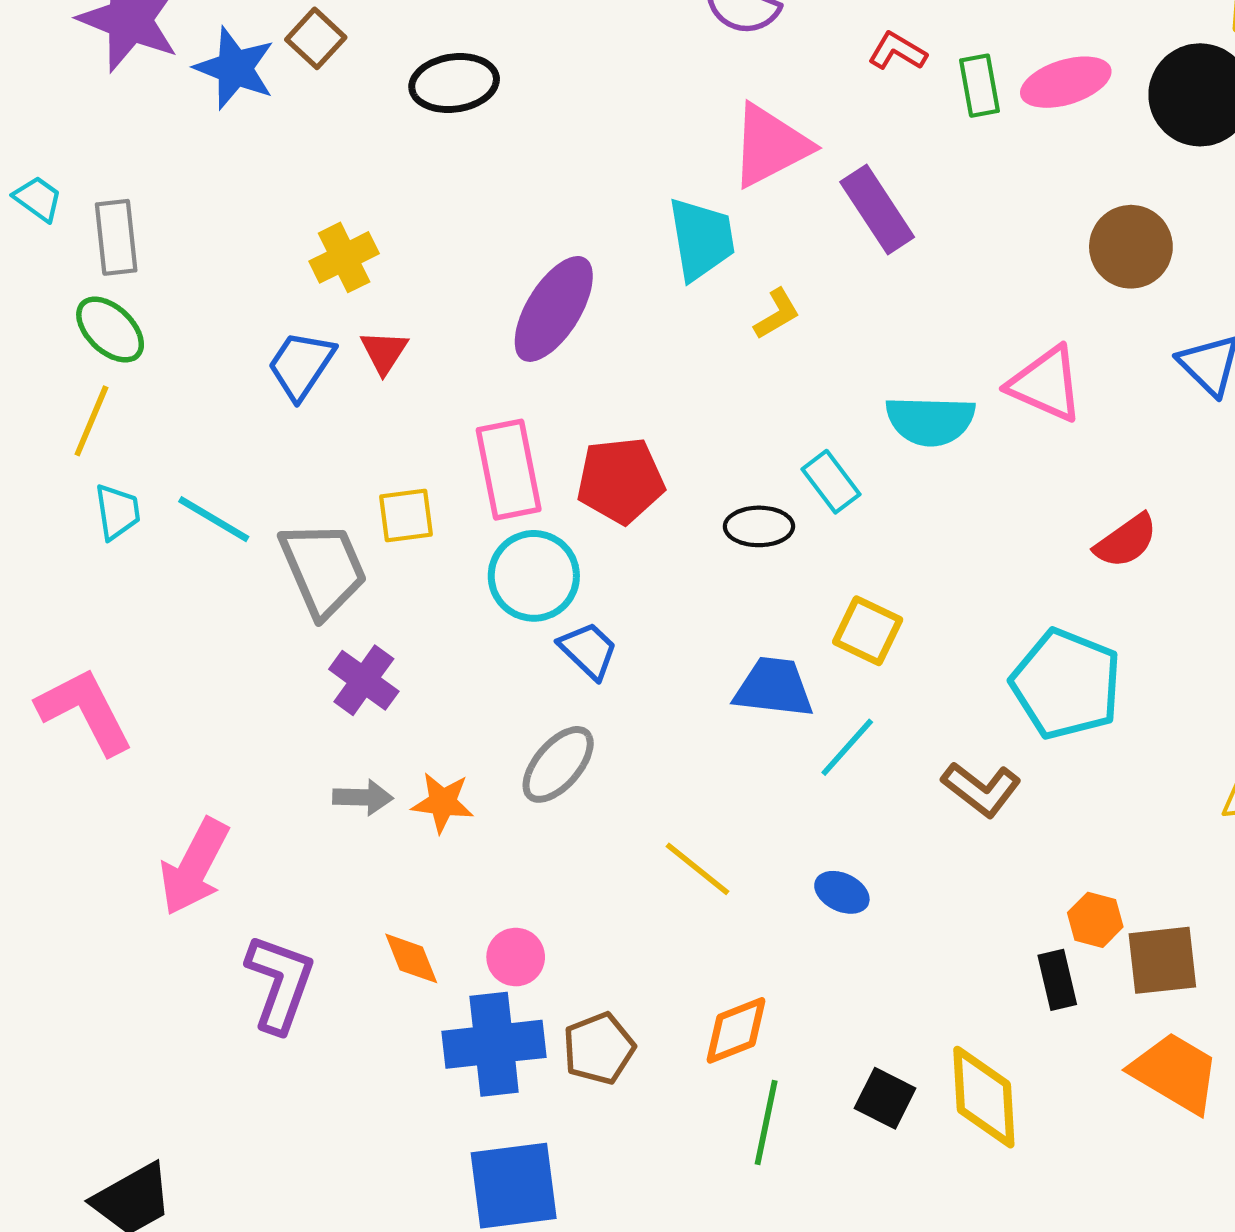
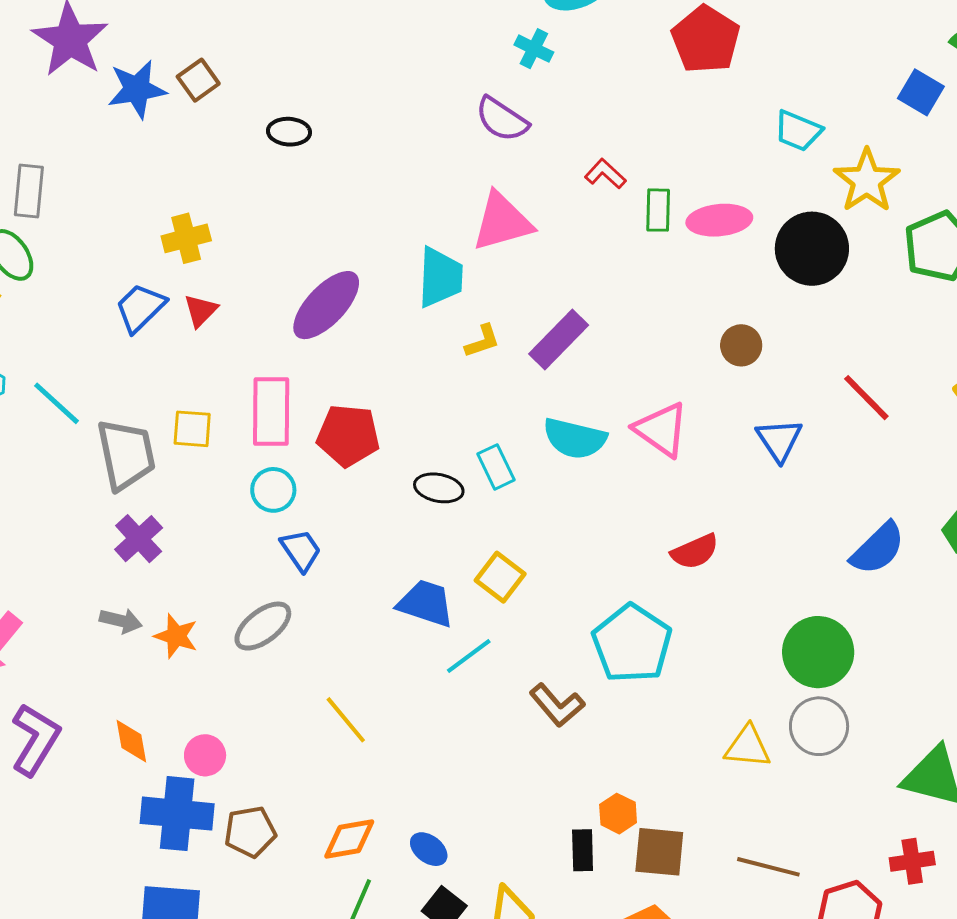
blue star: (235, 68) -> (137, 89), turned 30
black ellipse: (454, 83) -> (289, 132), size x0.7
purple rectangle: (877, 210) -> (559, 340), moved, turned 66
brown circle: (1131, 247) -> (741, 345), size x0.7
cyan circle: (534, 576) -> (273, 490), size x0.7
blue ellipse: (842, 892) -> (429, 849), moved

